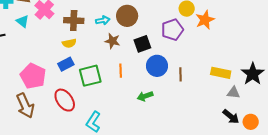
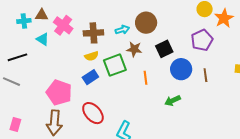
purple pentagon: (172, 30) -> (202, 40), moved
green square: (90, 76) -> (115, 65), moved
brown arrow: (25, 106) -> (54, 123), turned 35

